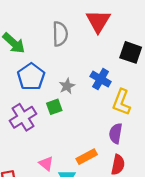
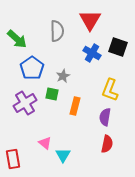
blue cross: (101, 79) -> (92, 53), moved
green square: (54, 107) -> (52, 94), turned 32
orange rectangle: (87, 157) -> (75, 106), moved, turned -48

